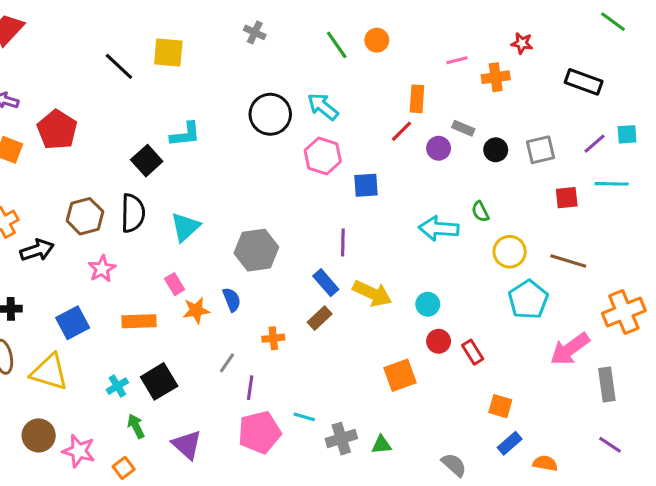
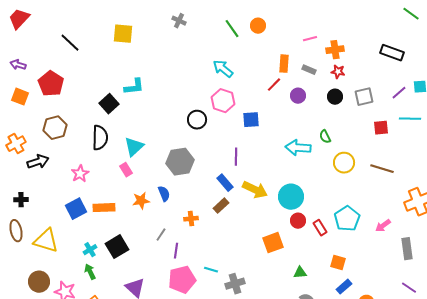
red star: (522, 43) -> (338, 72), moved
black line: (119, 66) -> (70, 43), moved
black circle: (270, 114) -> (197, 120), moved, size x0.7
gray rectangle: (463, 128) -> (309, 70), moved
brown hexagon: (85, 216) -> (55, 128), moved
pink rectangle: (175, 284) -> (126, 170), moved
cyan pentagon: (528, 300) -> (347, 219), moved
cyan circle: (428, 304) -> (291, 197), size x1.6
blue square: (73, 323) -> (76, 209), moved
pink arrow: (570, 349) -> (383, 226), size x0.6
green arrow: (136, 426) -> (90, 272), moved
green triangle: (381, 445) -> (300, 273), moved

